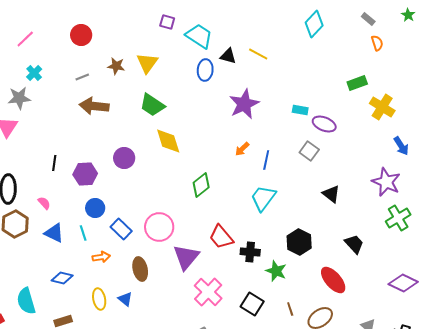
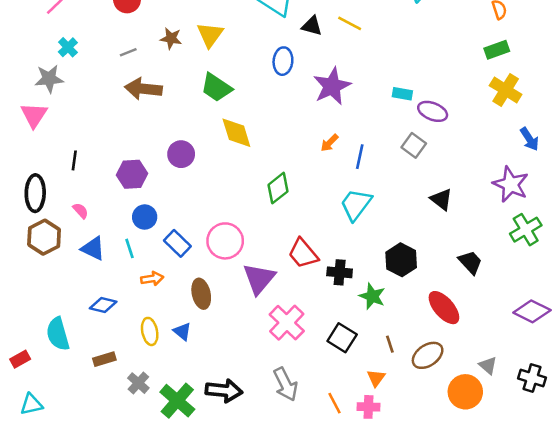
blue ellipse: (205, 70) -> (283, 61), moved
green rectangle: (357, 83) -> (497, 50), moved
black line: (54, 163) -> (74, 160), moved

